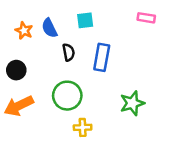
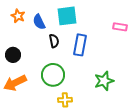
pink rectangle: (146, 18) -> (120, 27), moved
cyan square: (85, 20) -> (67, 16), size x1.5
orange star: (24, 31) -> (18, 16), moved

